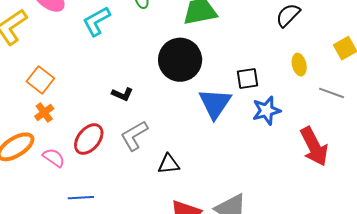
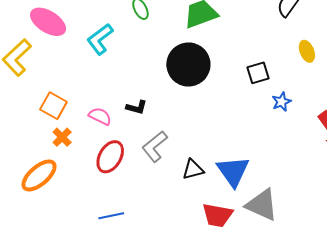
blue triangle: (215, 103) -> (233, 171), moved
blue star: (266, 111) -> (282, 102), size x0.7
pink semicircle: (54, 158) -> (100, 116), moved

